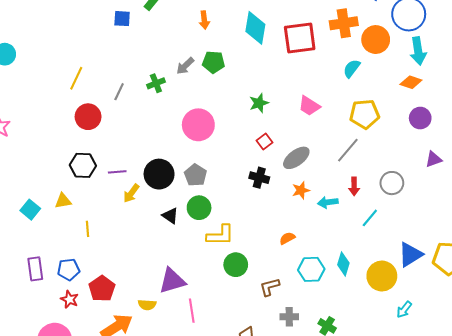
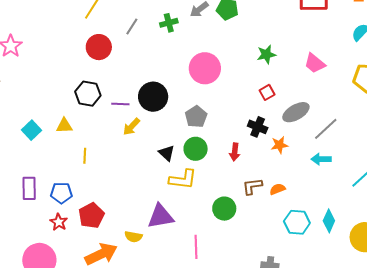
gray line: (348, 150) -> (326, 129), moved
black circle: (159, 174) -> (153, 97), moved
red arrow: (354, 186) -> (235, 152), moved
orange star: (301, 190) -> (279, 145), moved
yellow L-shape: (220, 235) -> (183, 179), moved
brown L-shape: (270, 287) -> (252, 186), moved
pink line: (192, 311) -> (196, 247), moved

